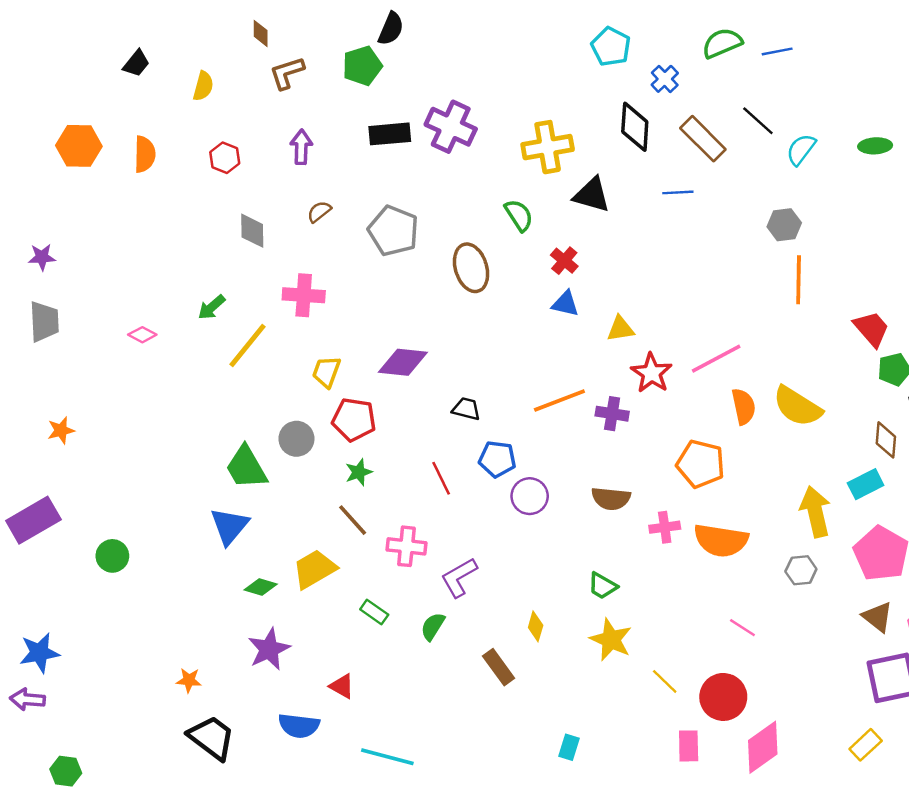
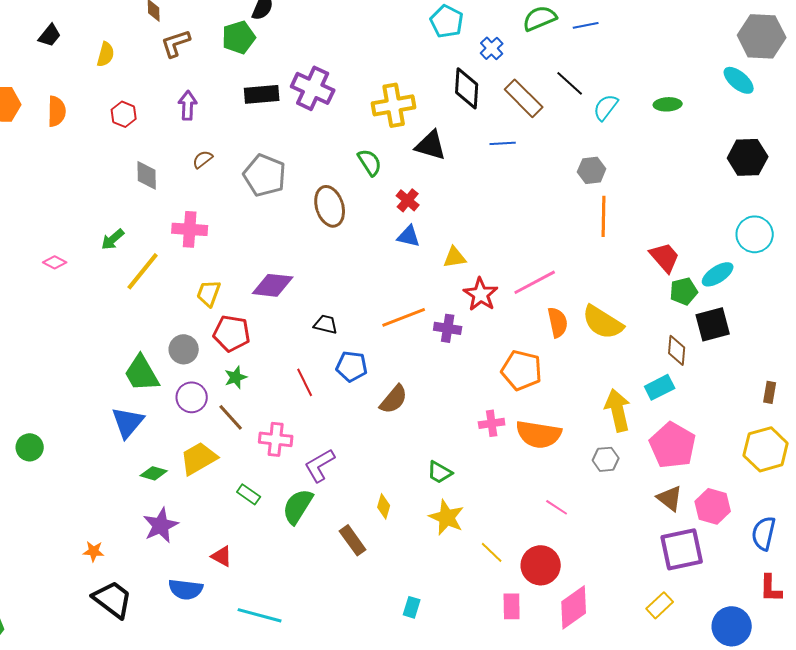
purple circle: (530, 496) -> (192, 397), moved
brown semicircle: (611, 499) -> (394, 399), moved, turned -56
green semicircle: (433, 626) -> (298, 506), size x1.5

